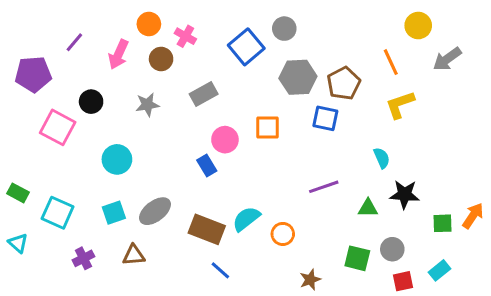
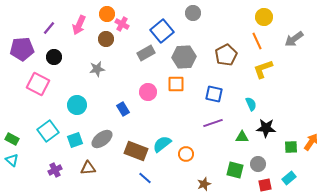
orange circle: (149, 24) -> (107, 14), moved
yellow circle: (418, 26) -> (264, 17), moved
gray circle: (284, 29) -> (193, 13), moved
pink arrow: (118, 54) -> (79, 25), moved
gray hexagon: (298, 77) -> (184, 57), moved
gray rectangle: (204, 94) -> (146, 53), moved
black circle: (91, 102) -> (54, 57), moved
blue square: (325, 118) -> (214, 94), moved
blue rectangle: (207, 165) -> (123, 109), moved
green rectangle: (18, 193) -> (12, 139), moved
cyan square: (58, 213) -> (48, 131), moved, turned 30

